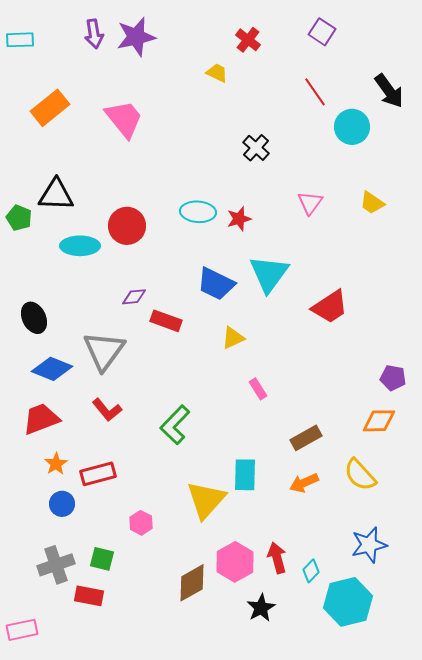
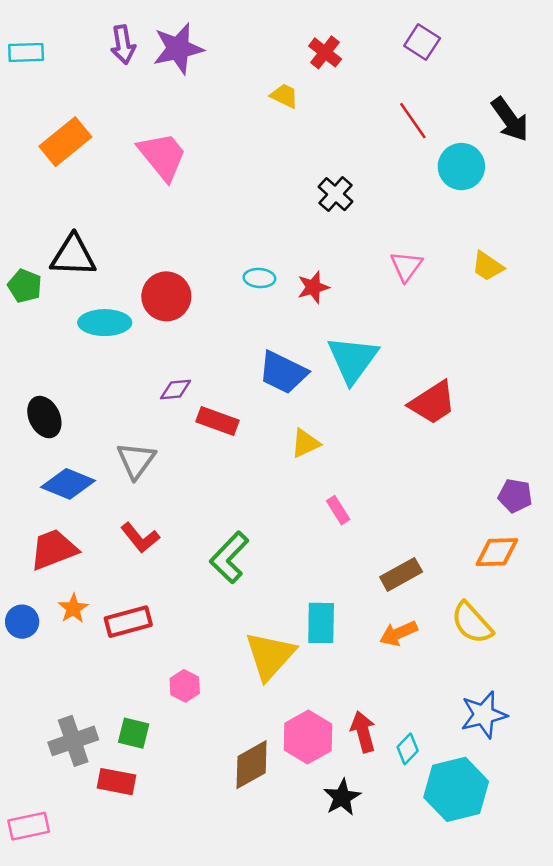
cyan ellipse: (198, 212) -> (259, 278), size x0.7
gray triangle: (104, 351) -> (136, 460), size x0.7
blue circle: (62, 504) -> (22, 622), moved

